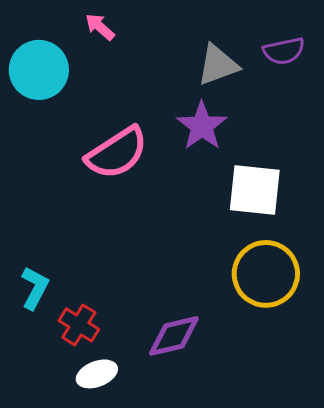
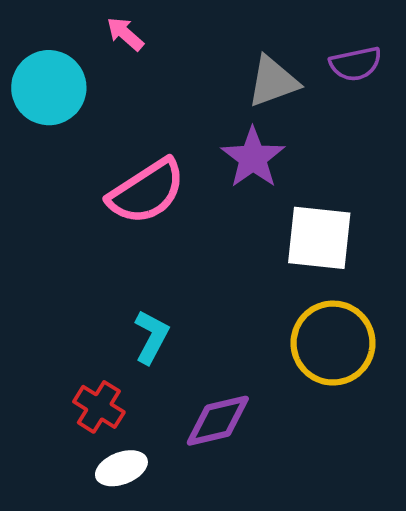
cyan L-shape: (35, 288) -> (151, 337), moved

